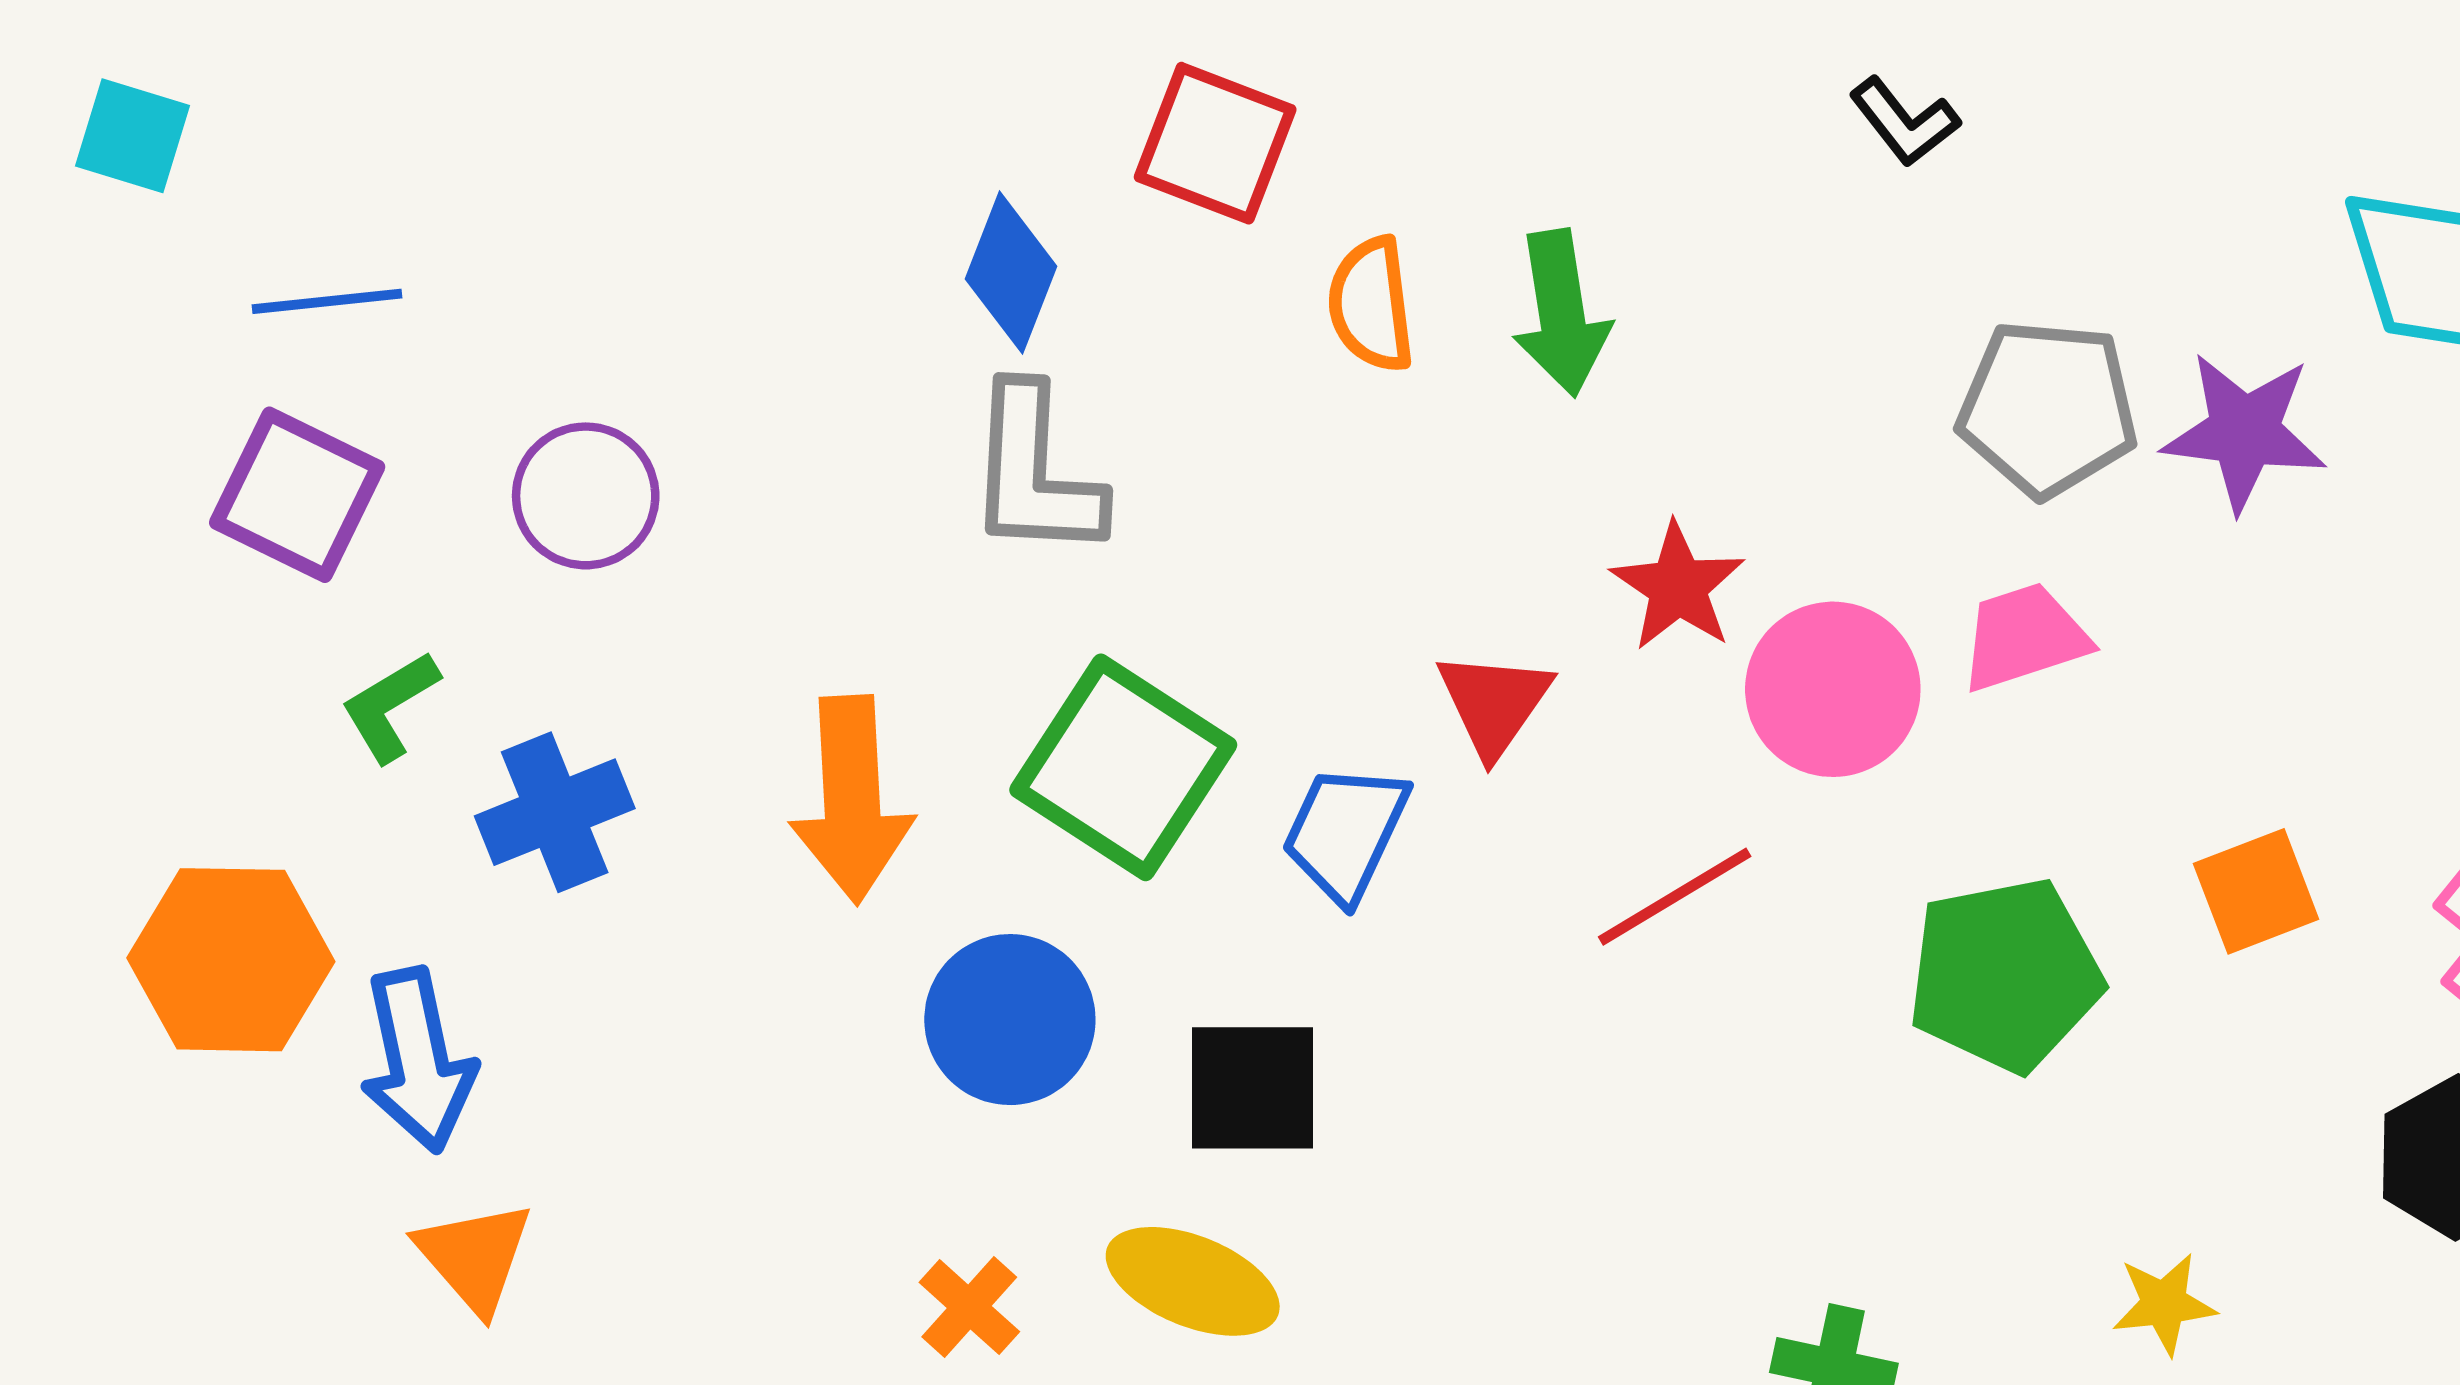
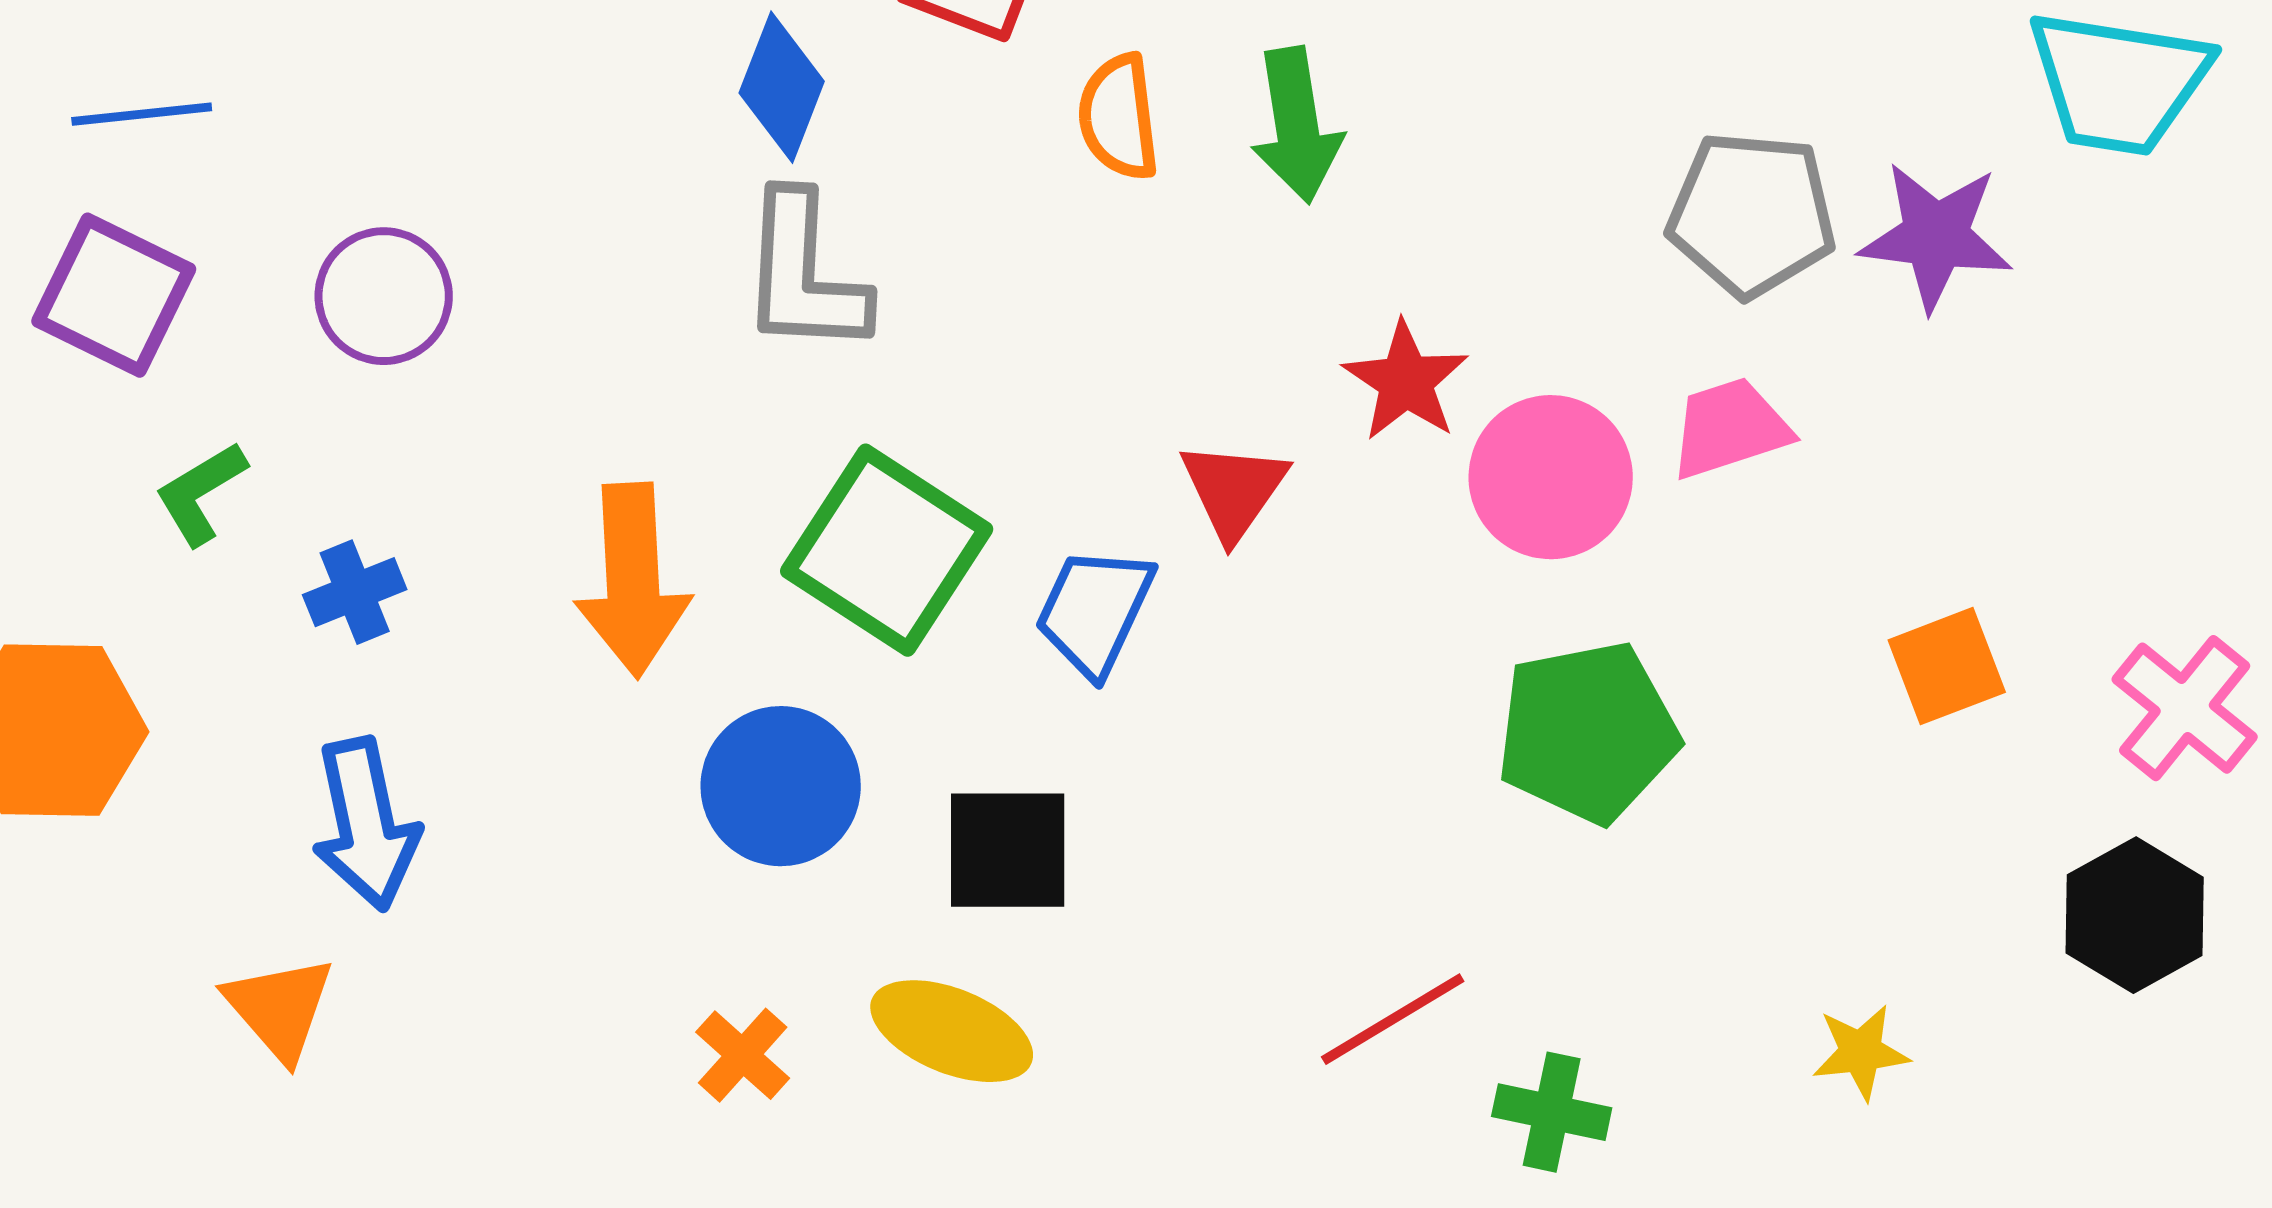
blue cross: (555, 812) -> (355, 592), size x0.7
red line: (1675, 897) -> (1393, 1019), moved
green pentagon: (2005, 975) -> (1588, 732), moved
blue arrow: (418, 1060) -> (366, 824), moved

